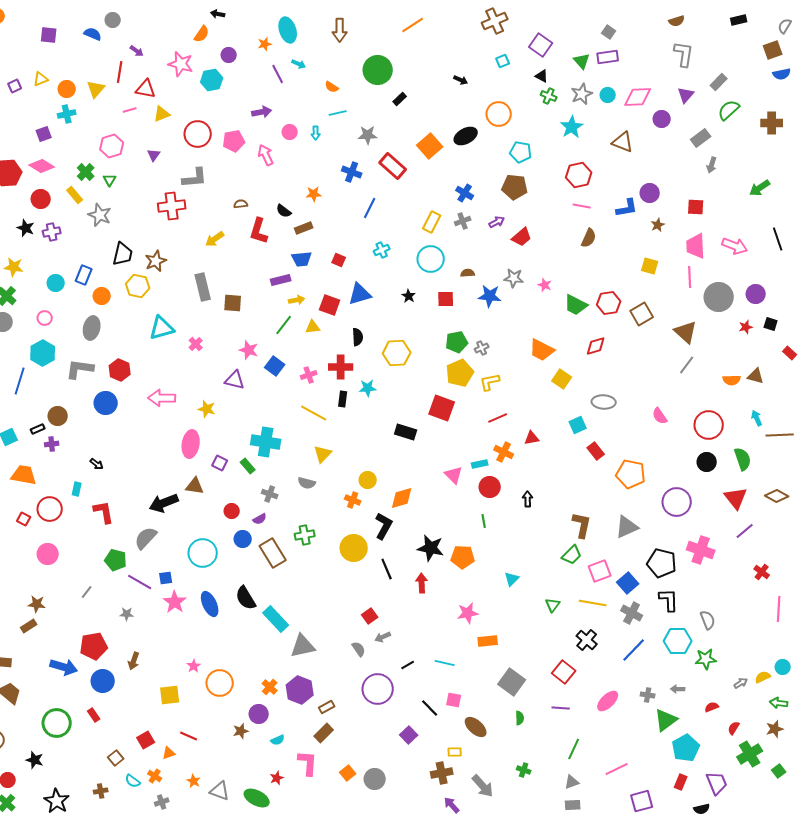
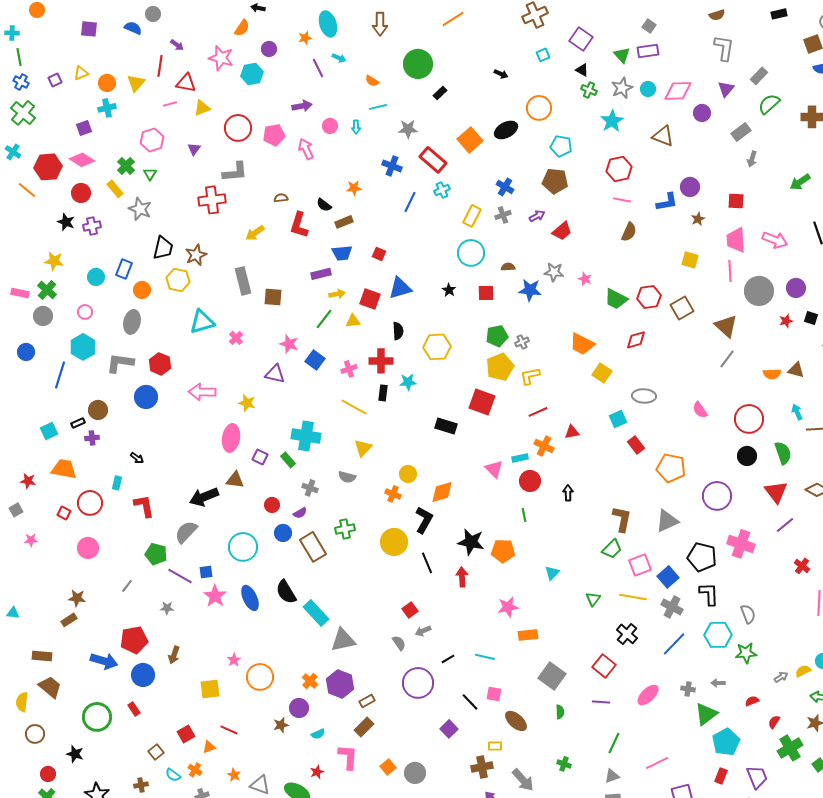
cyan cross: (382, 250) -> (442, 190), moved

